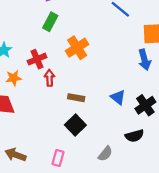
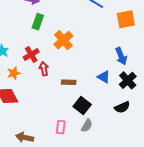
blue arrow: (144, 60) -> (121, 56), moved
black square: (75, 125) -> (82, 106), moved
gray semicircle: (105, 154) -> (87, 126), moved
pink rectangle: (58, 158) -> (61, 127), moved

